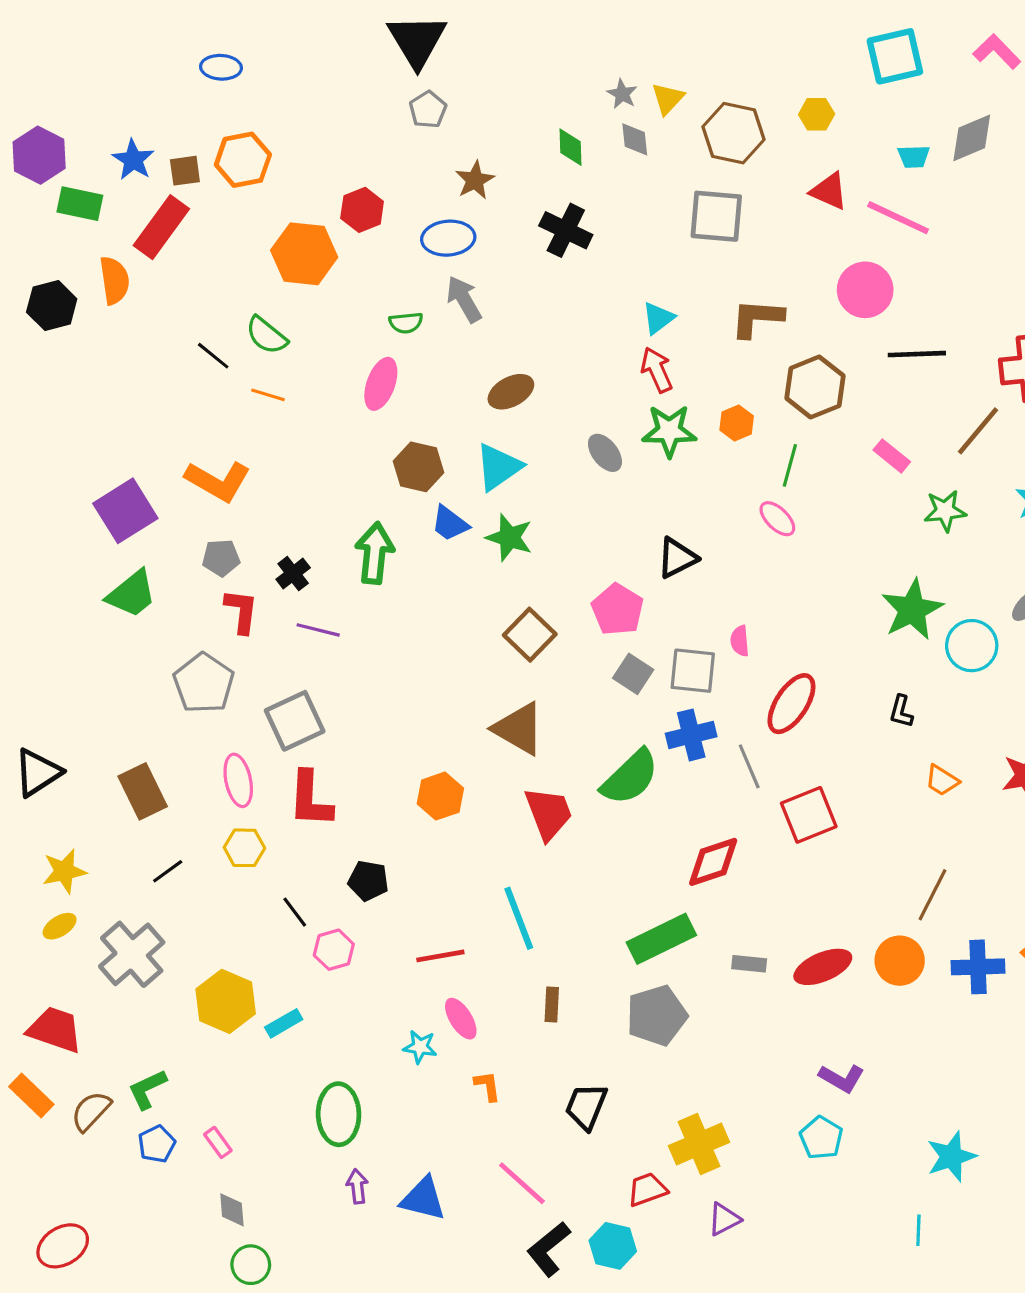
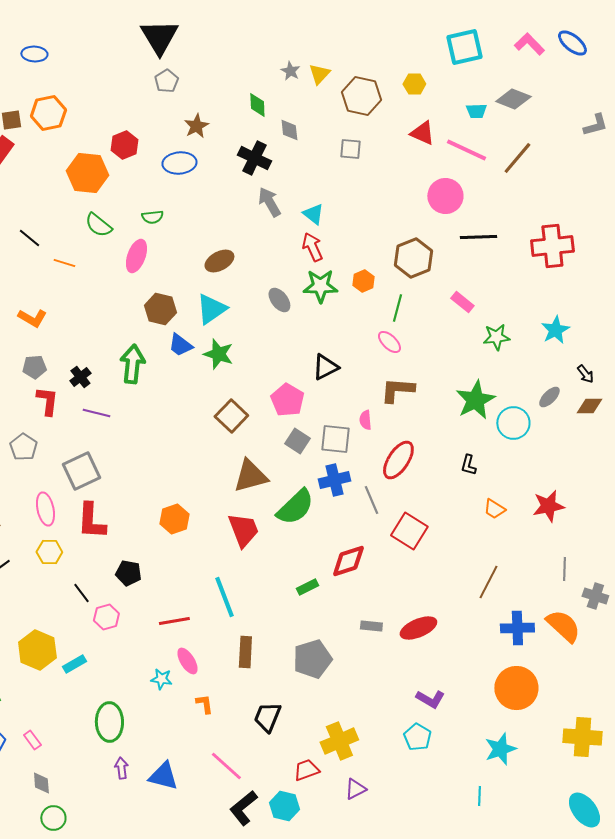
gray diamond: (972, 138) -> (513, 99), turned 44
gray diamond: (635, 139) -> (289, 130), moved
gray square: (716, 216) -> (350, 149), size x0.6
gray arrow: (464, 299) -> (269, 202), moved
cyan triangle: (658, 318) -> (313, 214), turned -45
brown L-shape: (757, 318) -> (397, 390), moved
green semicircle: (266, 335) -> (98, 225), moved
brown line: (978, 431) -> (517, 158), moved
orange L-shape: (218, 481) -> (32, 318), size x0.7
gray pentagon: (204, 683) -> (23, 447), size x0.7
brown triangle: (519, 729) -> (250, 476), moved, turned -45
red square: (809, 815) -> (409, 531), turned -36
green rectangle: (661, 939) -> (307, 587), moved, size x0.5
orange circle: (900, 961) -> (516, 688), moved, size x1.4
brown rectangle: (552, 1005) -> (245, 652), size x1.4

